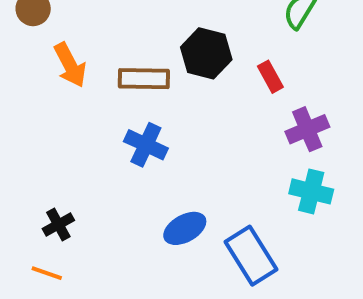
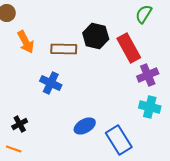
red rectangle: (270, 77) -> (129, 48), size x1.8
blue cross: (146, 145) -> (51, 83), moved

